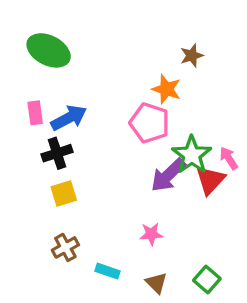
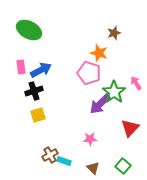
pink arrow: (229, 158) -> (136, 83), moved
red triangle: (210, 180) -> (130, 128), moved
brown cross: (65, 247) -> (50, 155), moved

